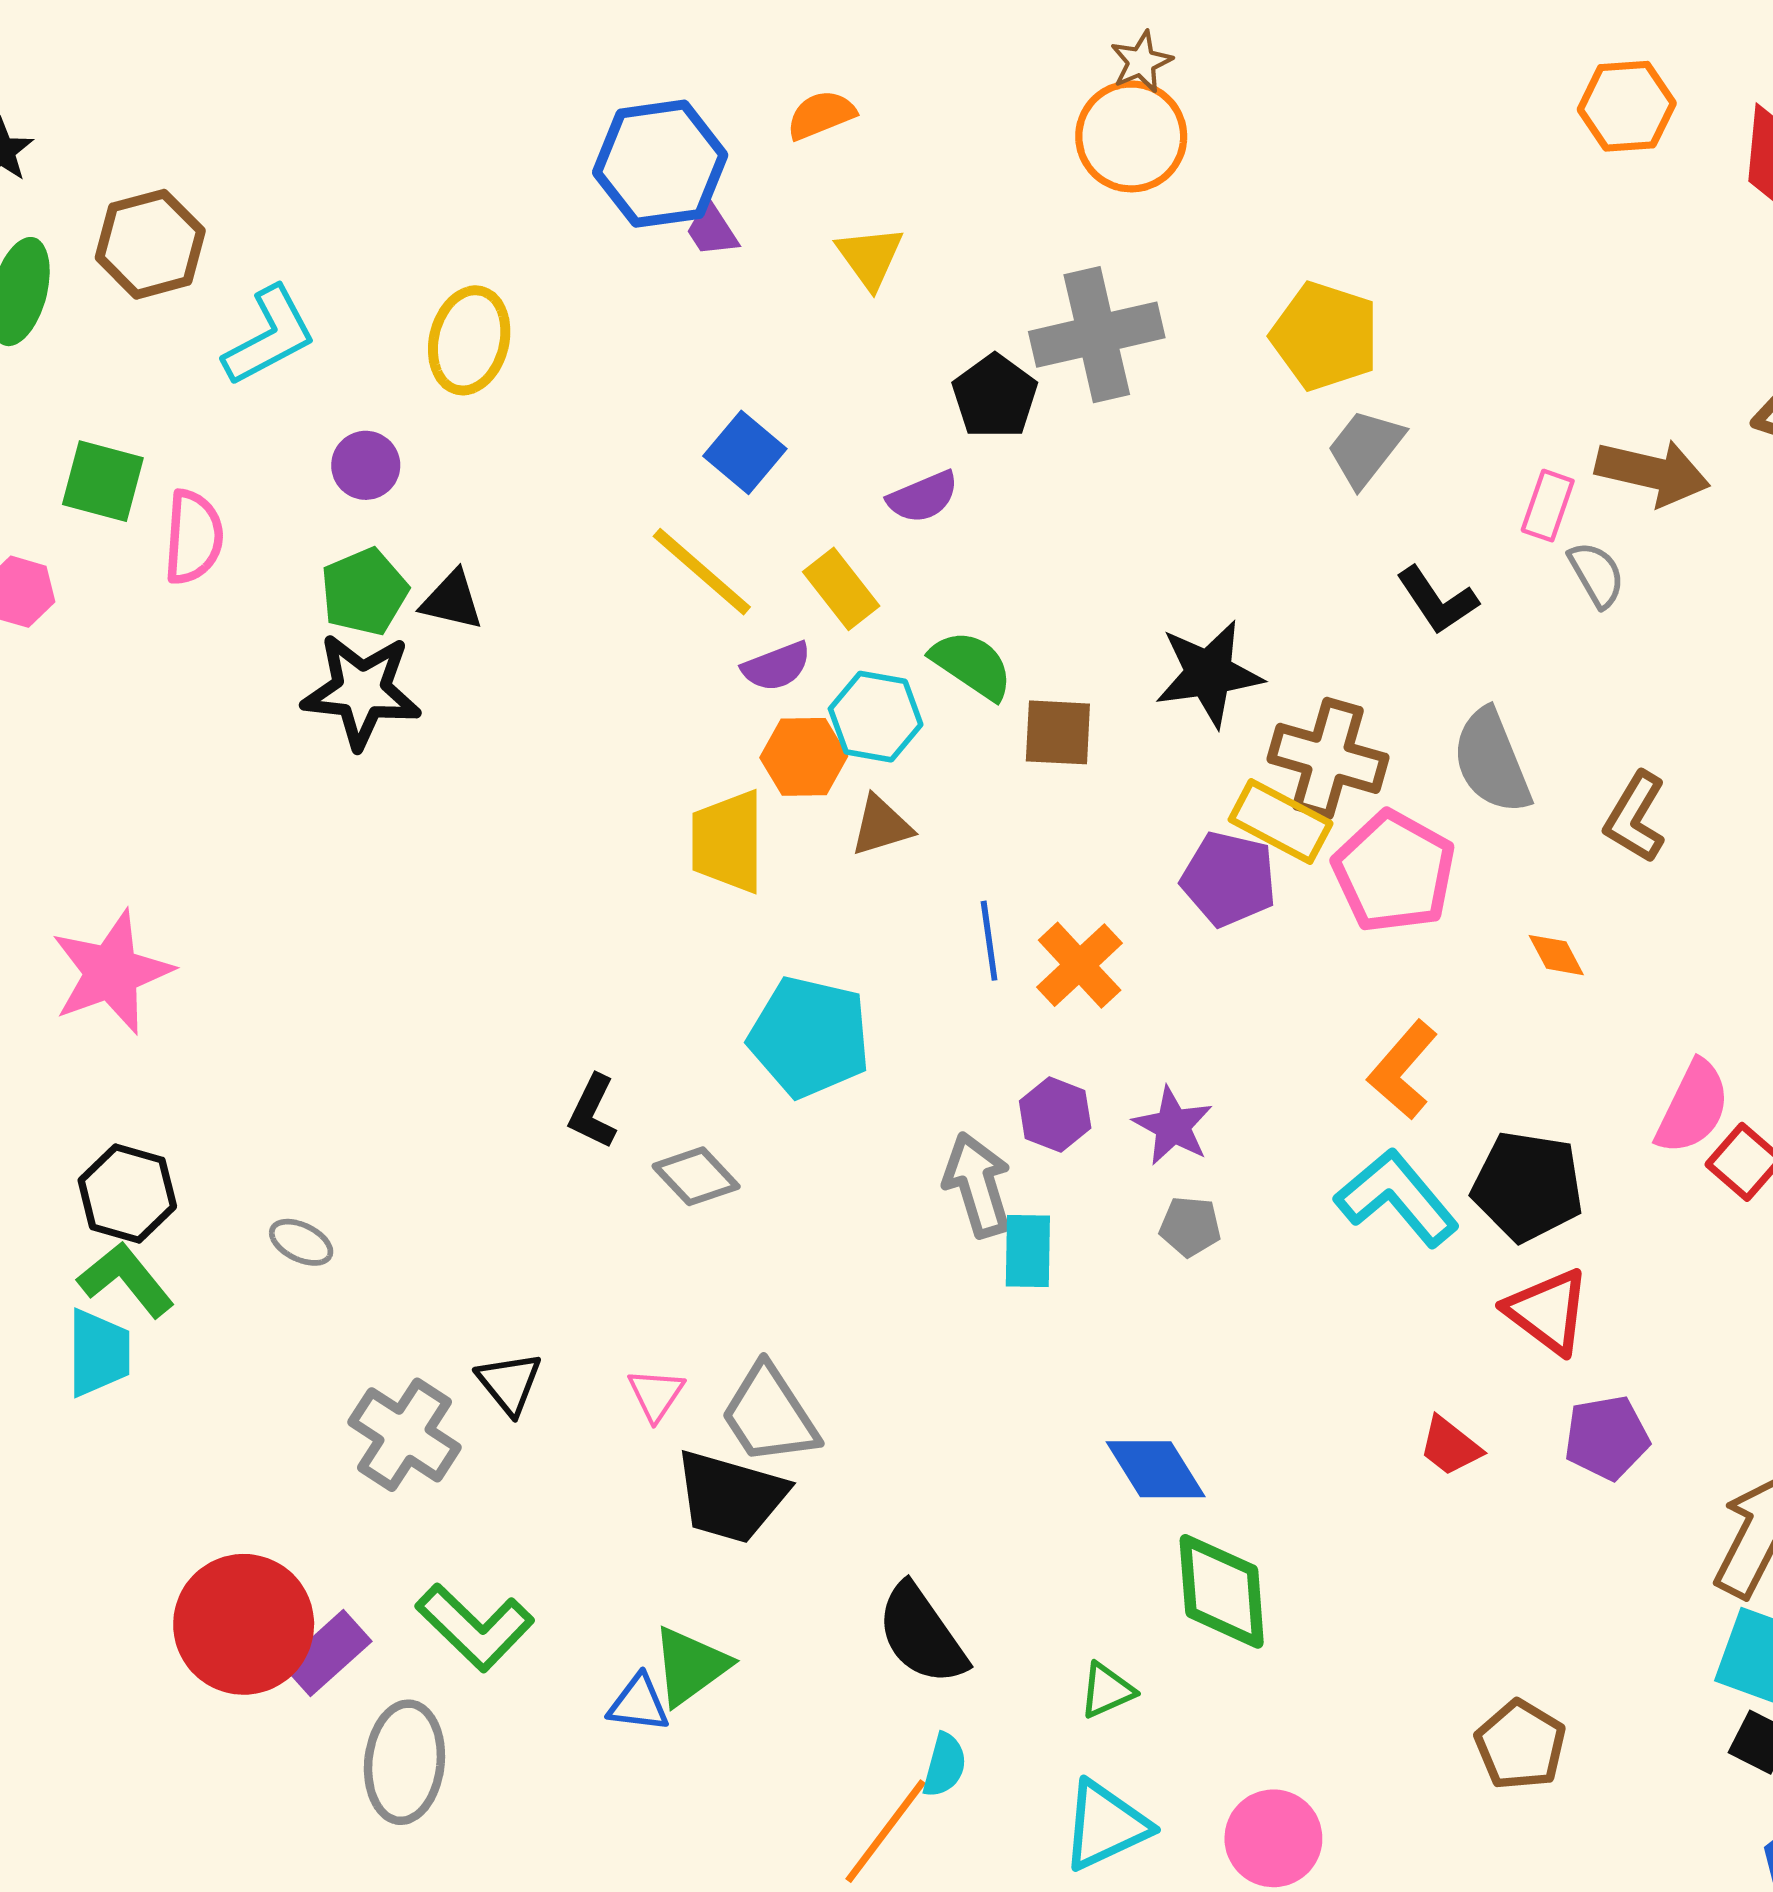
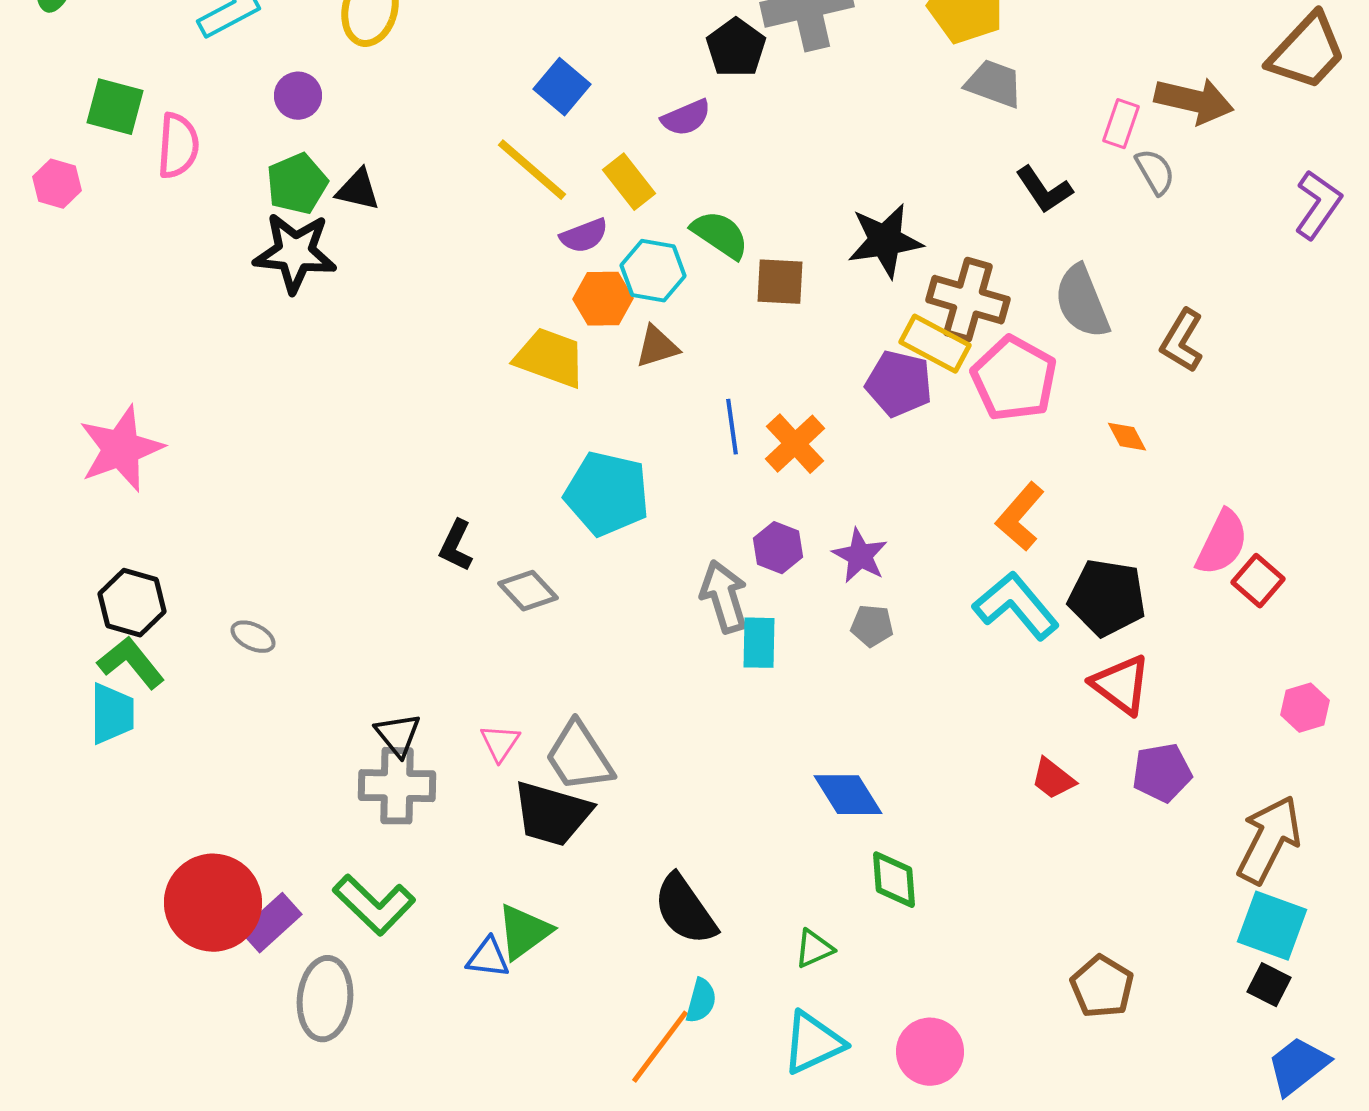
gray trapezoid: (1365, 448) -> (994, 84), turned 72
yellow trapezoid: (728, 842) -> (550, 358), turned 110
gray cross: (404, 1435) -> (397, 786), moved, turned -32
green diamond: (1222, 1591) -> (894, 880), size x0.7

